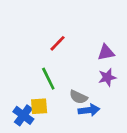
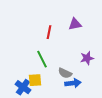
red line: (57, 43) -> (49, 32), turned -32
purple triangle: (106, 52) -> (75, 24), moved

